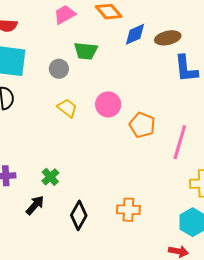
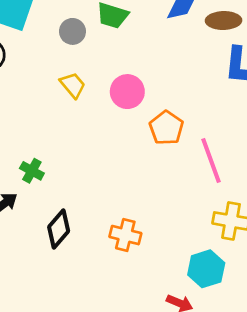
pink line: (180, 142) -> (211, 161), turned -48
green cross: (50, 177) -> (32, 171), turned -30

